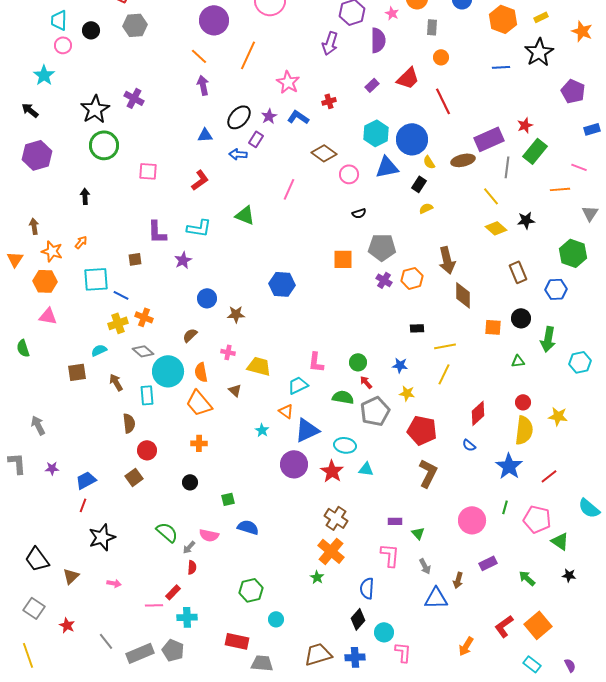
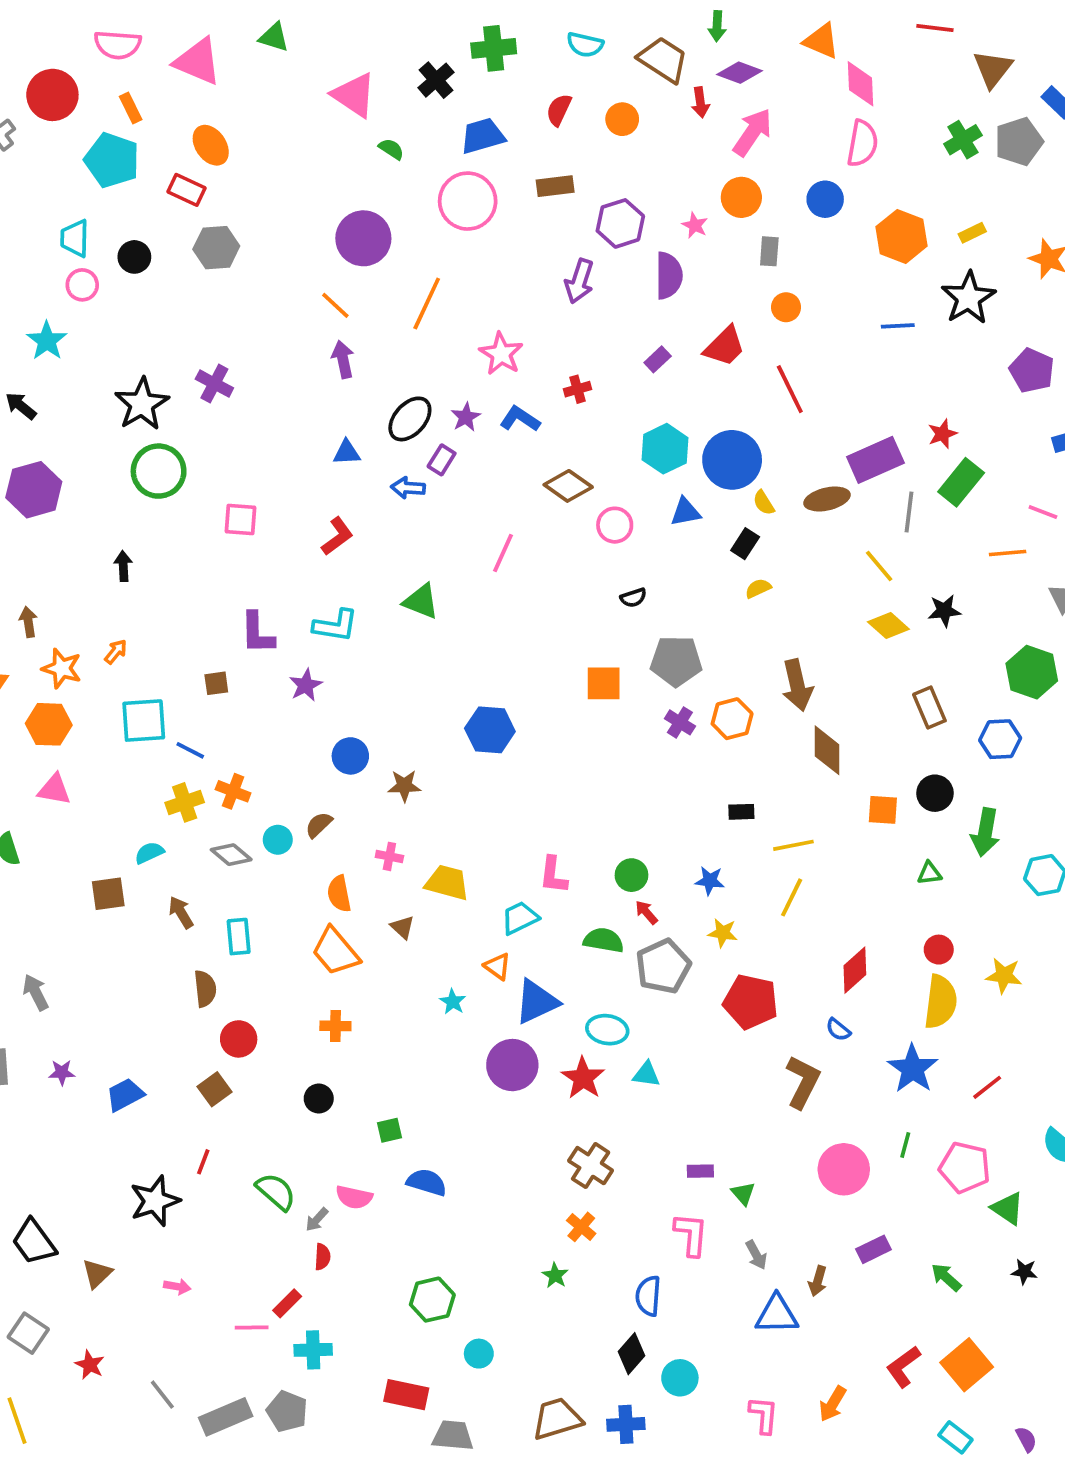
blue triangle: (387, 167) -> (685, 512), size x0.7
cyan circle: (168, 371) -> (278, 840), moved, size x0.5
brown L-shape: (428, 473) -> (803, 1082), moved
red line: (83, 505) -> (203, 1162), moved
orange cross: (331, 551) -> (581, 1227), size x0.6
pink L-shape: (403, 652) -> (764, 1415), moved

